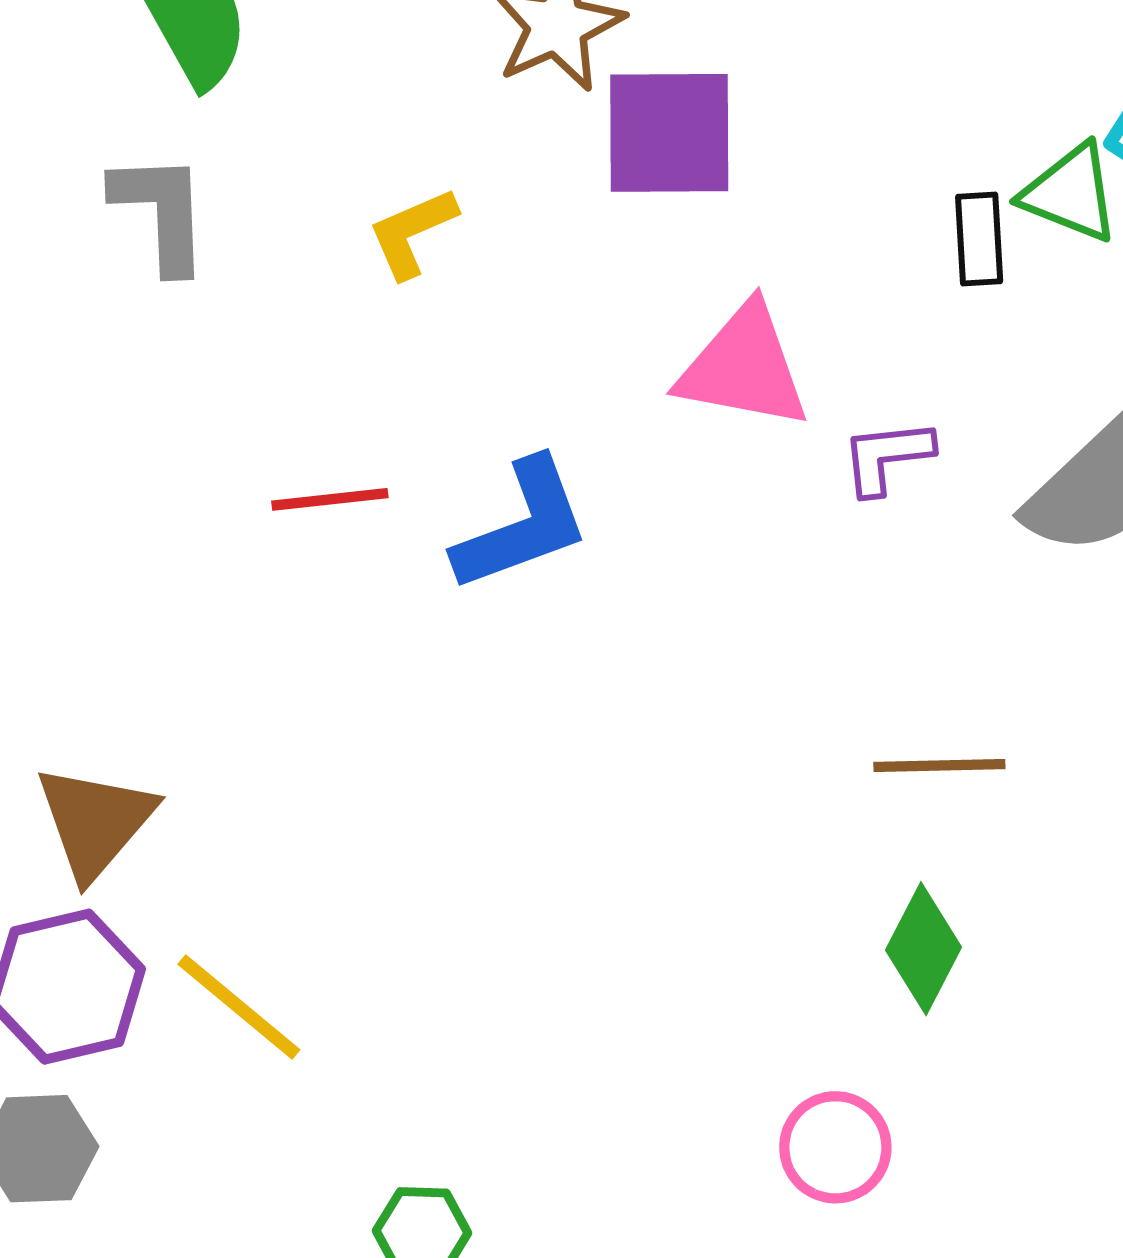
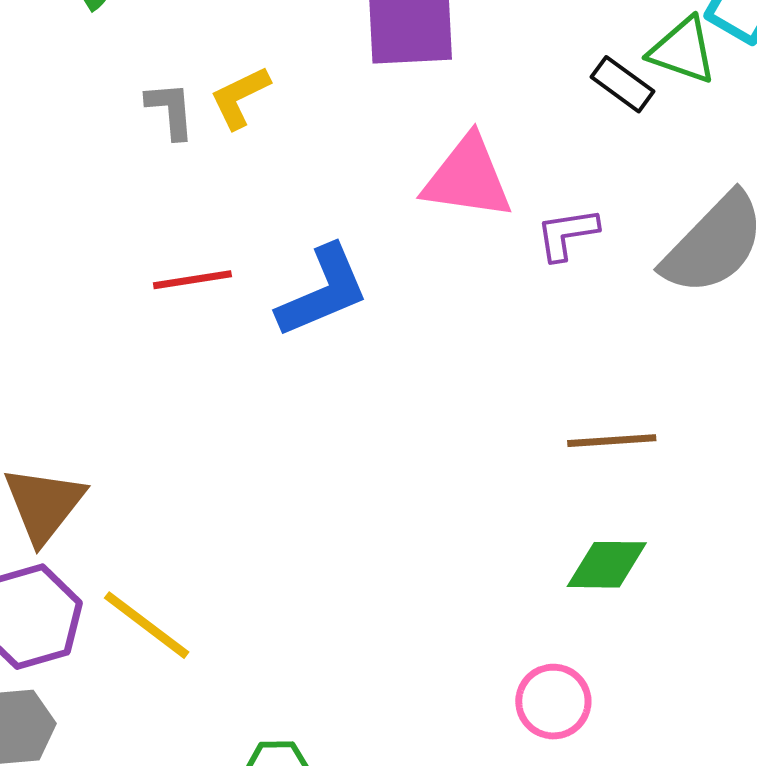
gray L-shape: (161, 212) -> (170, 110), moved, size x0.7
black rectangle: (979, 239) -> (623, 84), turned -48
green diamond: (923, 949) -> (607, 565), turned 66

